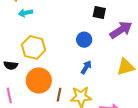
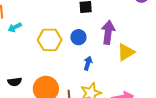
purple arrow: (121, 30) -> (108, 32), moved, turned -35
yellow hexagon: (34, 47) -> (50, 40), moved

